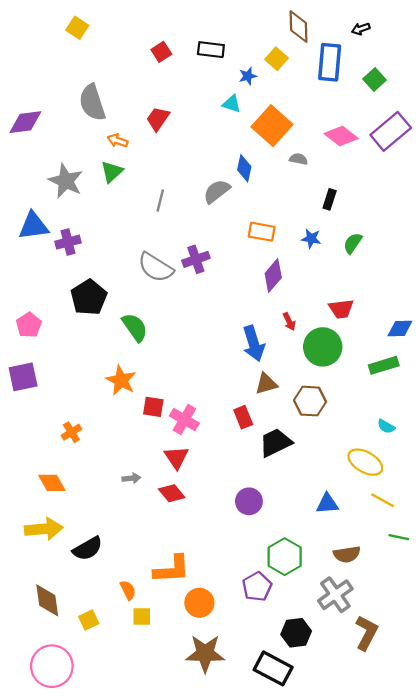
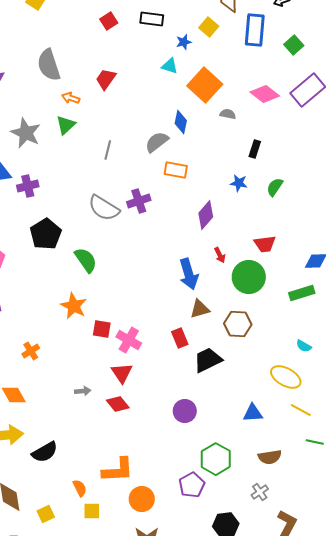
orange rectangle: (262, 232) -> (176, 170), moved
gray cross: (335, 595) -> (260, 492), size x0.6

